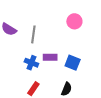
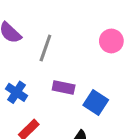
blue cross: (31, 63) -> (16, 92), moved

